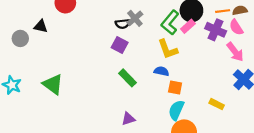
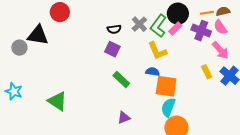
gray cross: (135, 18) -> (139, 24), moved
black triangle: (41, 26) -> (38, 35), size x1.6
green triangle: (53, 84) -> (57, 101), moved
orange square: (175, 87) -> (166, 86), size x1.6
yellow rectangle: (217, 104) -> (207, 72), moved, turned 40

